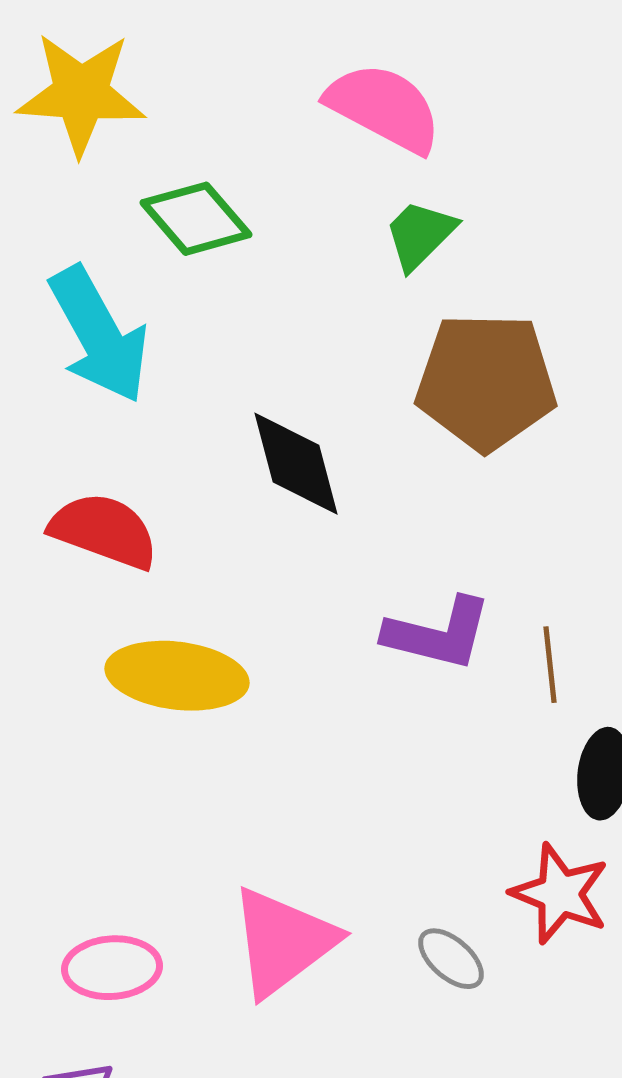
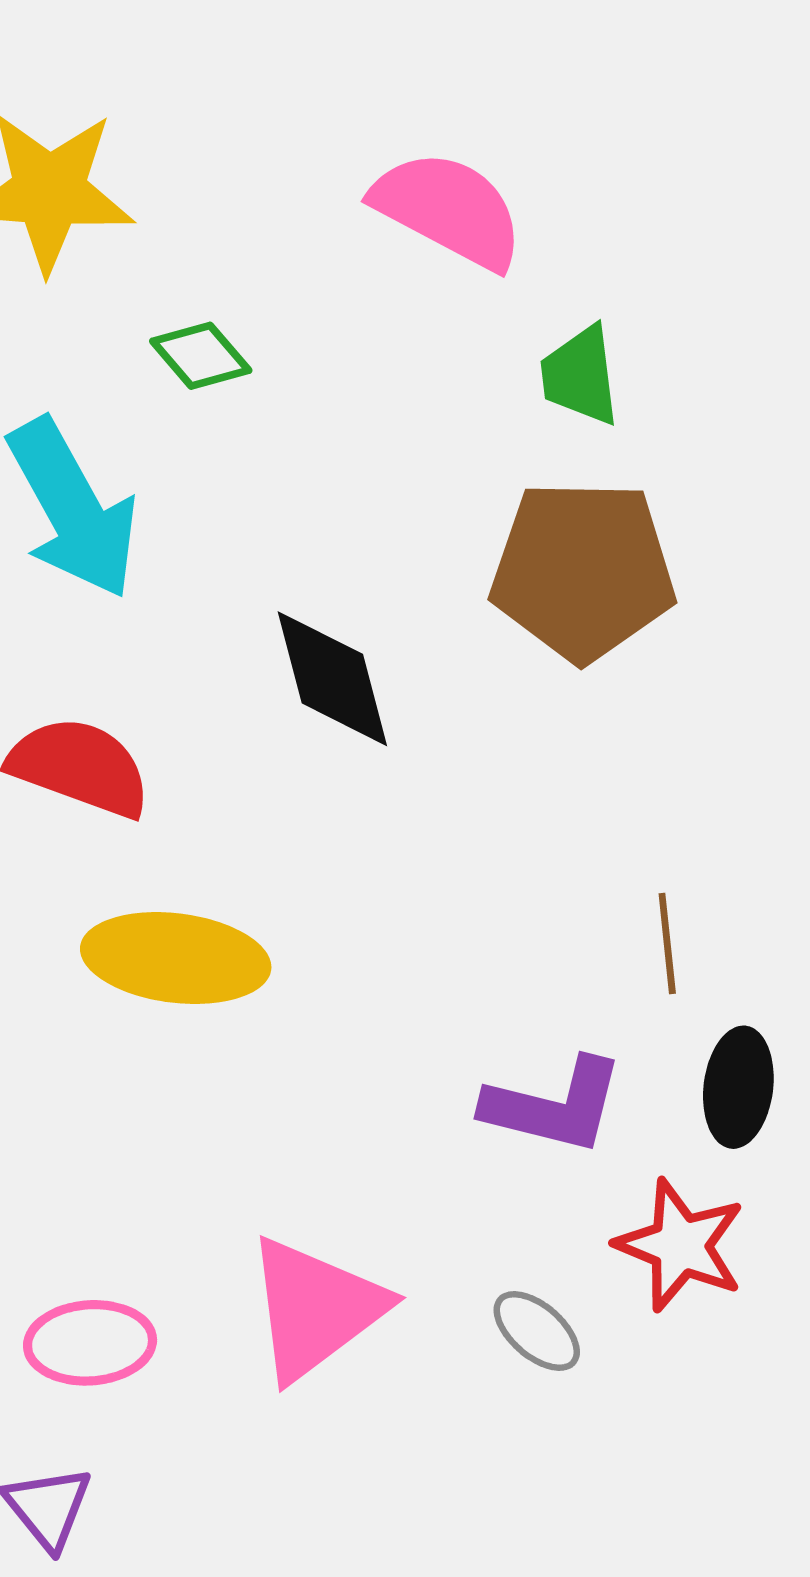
green diamond: (196, 219) -> (201, 356), size x0.7
green trapezoid: (420, 235) -> (580, 376), moved, turned -52
purple L-shape: (438, 634) -> (554, 1106), moved

